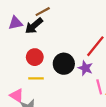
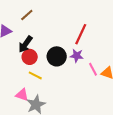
black arrow: (34, 26) -> (25, 44), moved
yellow line: (36, 78) -> (35, 75), turned 40

